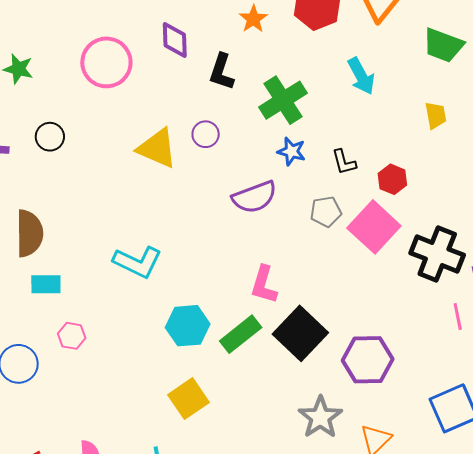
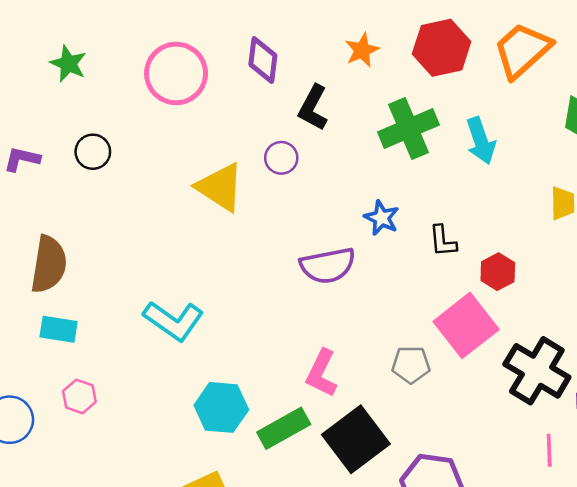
green cross: (283, 100) -> (408, 128), moved
purple circle: (206, 134) -> (281, 158), moved
gray pentagon: (326, 212) -> (411, 365), moved

